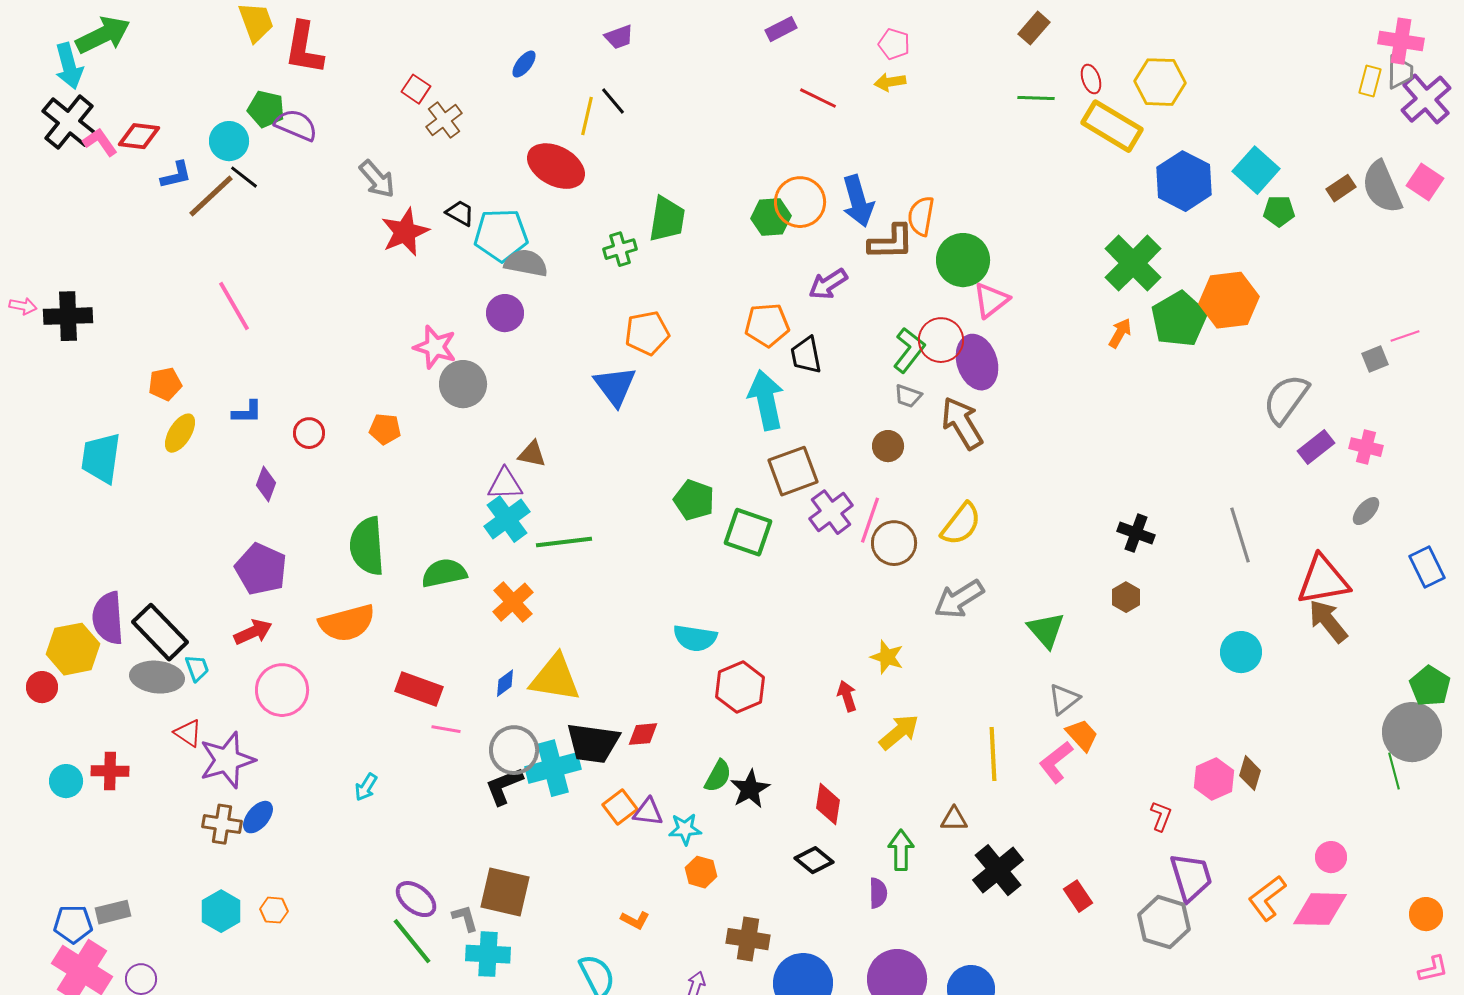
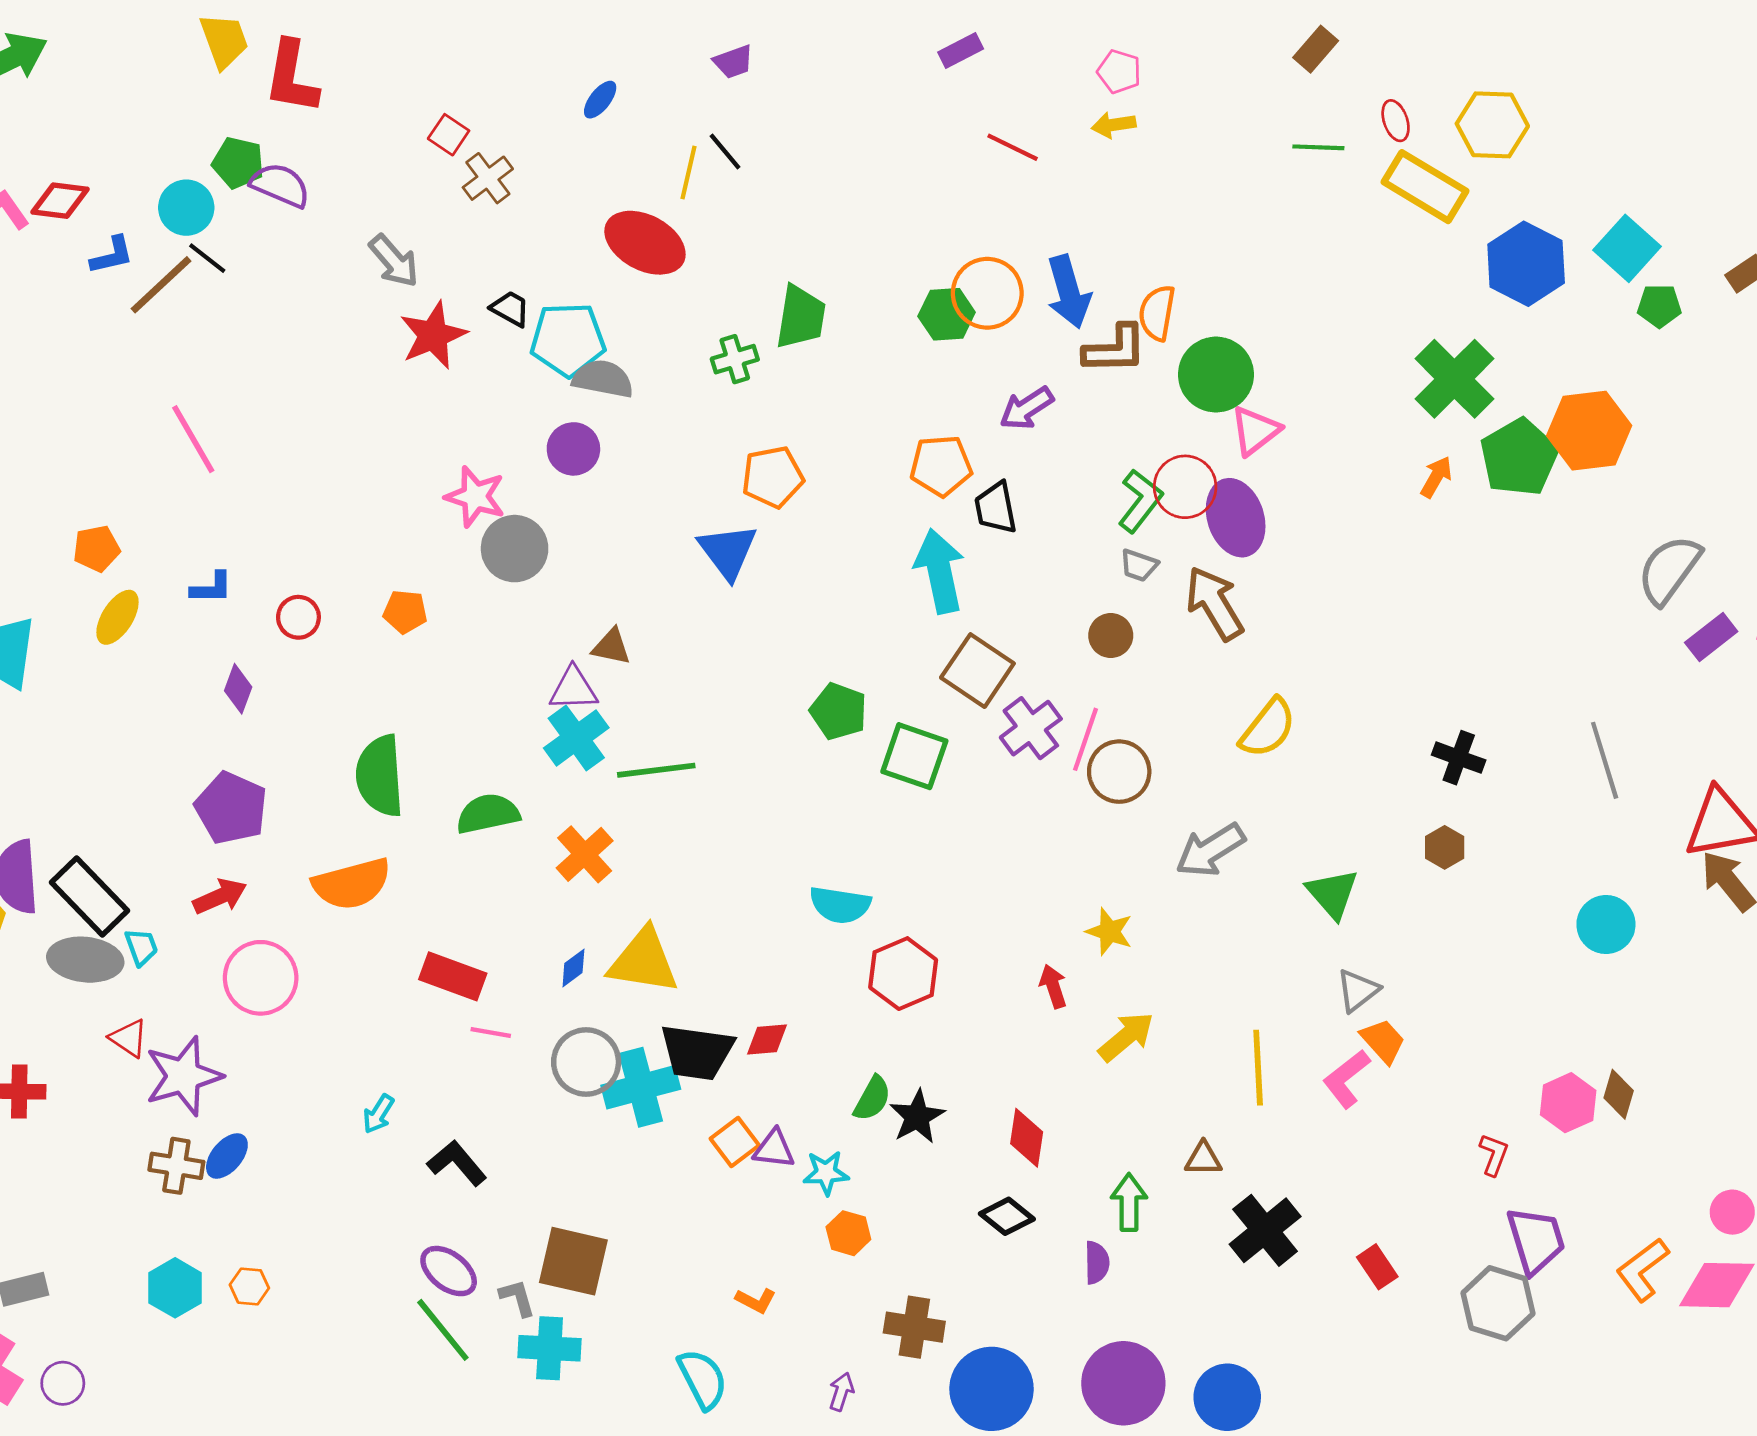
brown square: (793, 471) -> (977, 671), turned -36
yellow semicircle: (961, 524) -> (1268, 728), moved
black L-shape: (504, 786) -> (457, 1163), moved, turned 72

